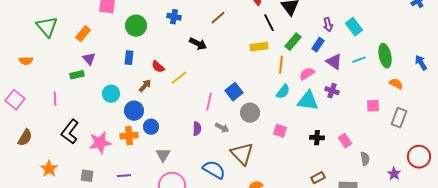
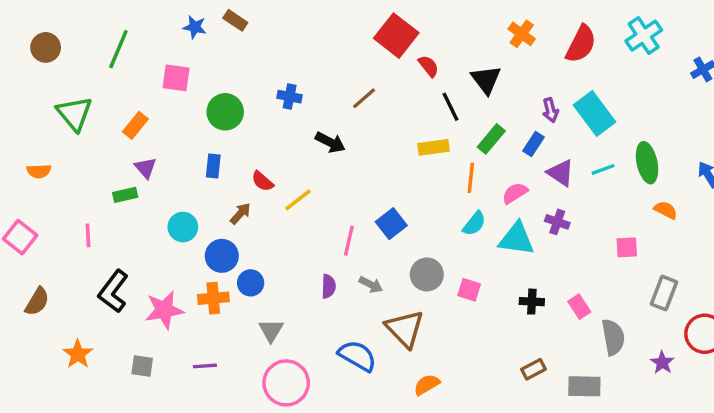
cyan rectangle: (354, 27) -> (595, 114), size x1.4
gray circle: (250, 113) -> (427, 274), moved
gray rectangle: (399, 118) -> (664, 293), moved
gray semicircle: (365, 159) -> (613, 337), size x1.5

